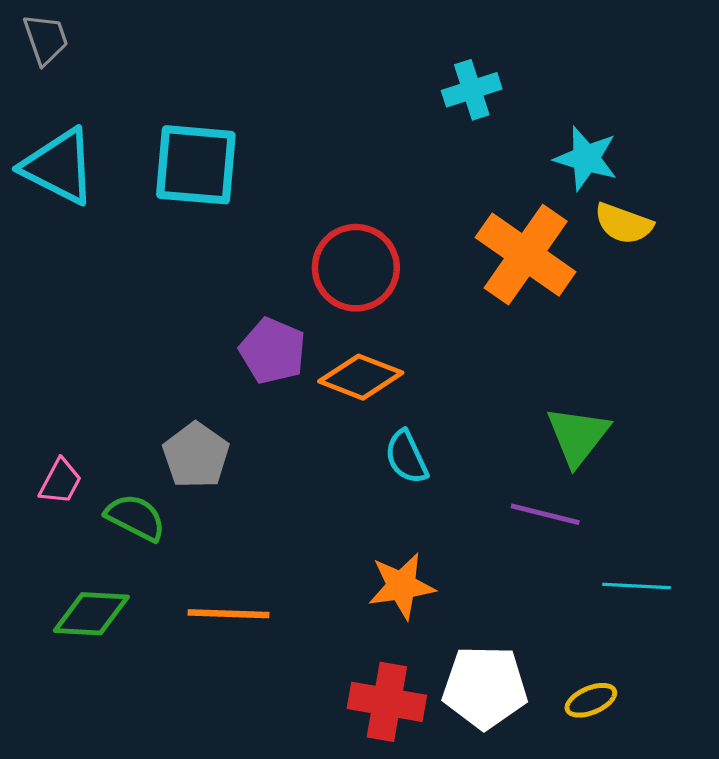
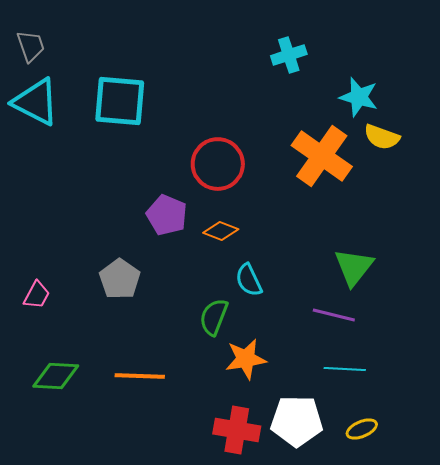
gray trapezoid: (46, 39) -> (31, 46), moved
orange diamond: (361, 377) -> (221, 231), size x0.7
green semicircle: (135, 517) -> (214, 317), moved, turned -96
cyan line: (637, 586) -> (345, 369), moved

